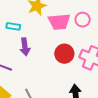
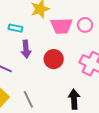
red circle: (64, 54) -> (54, 59), moved

